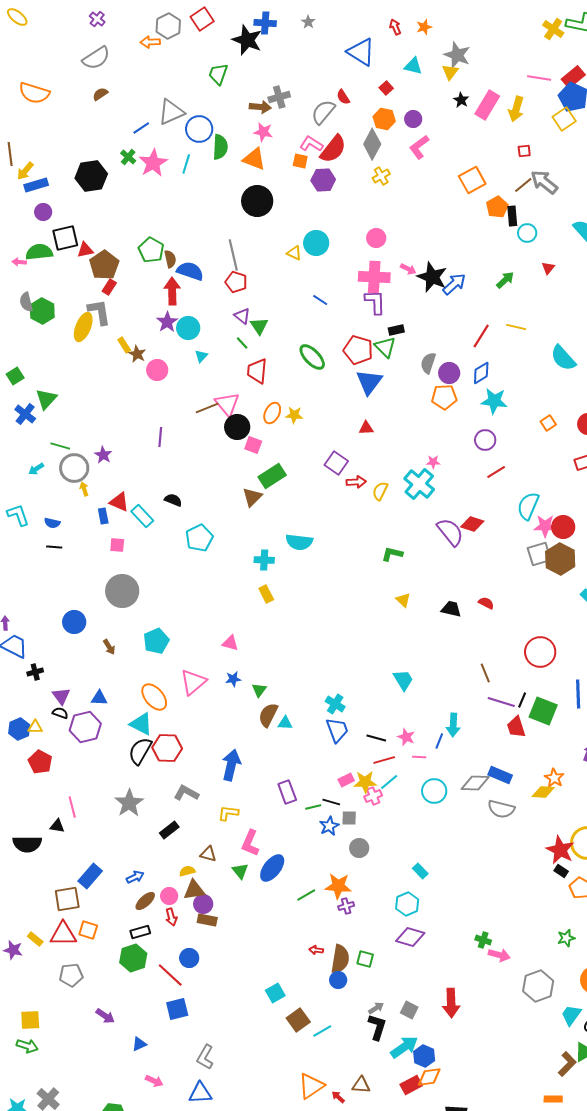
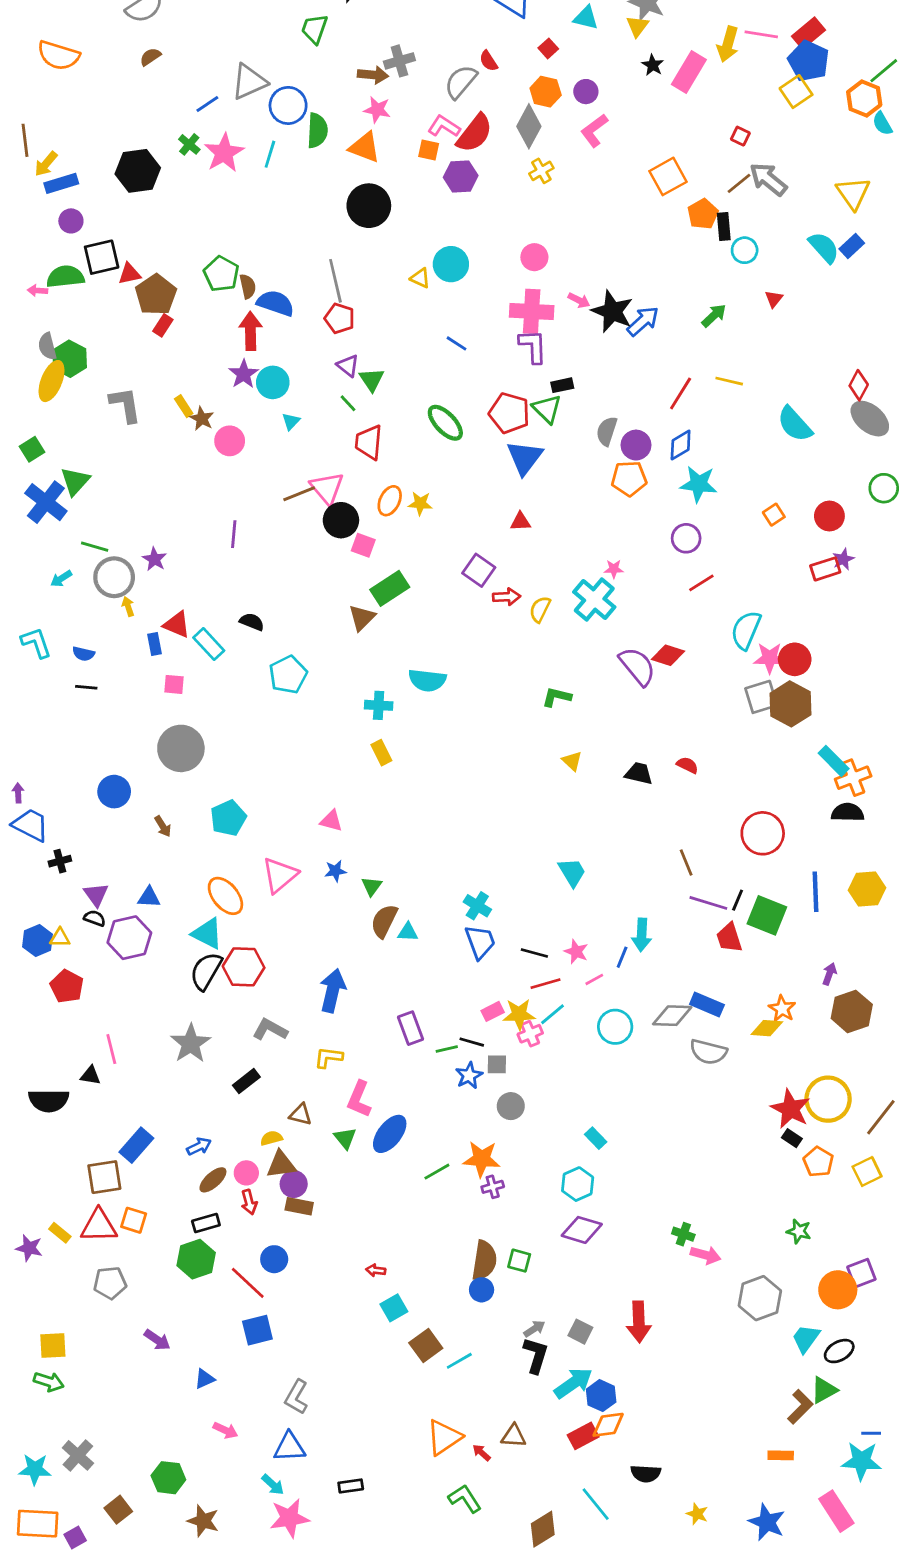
yellow arrow: (516, 109) -> (728, 44), moved
red square: (524, 151) -> (740, 136), turned 32
gray L-shape: (99, 312) -> (125, 405), moved
yellow ellipse: (83, 327) -> (51, 381), moved
blue cross: (25, 414) -> (46, 502), size x1.4
pink line: (419, 757) -> (594, 979), turned -32
green star: (566, 938) -> (799, 1231), turned 30
red arrow: (316, 950) -> (376, 1270), moved

